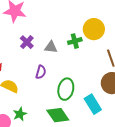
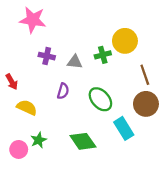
purple cross: (27, 42) -> (47, 56), turned -32
green ellipse: (66, 89) -> (100, 99), moved, turned -55

